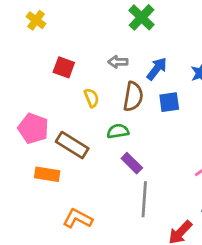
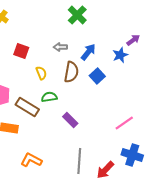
blue square: (169, 102) -> (97, 76), turned -35
green semicircle: (118, 131) -> (49, 97), moved
gray line: (144, 199) -> (79, 161), moved

